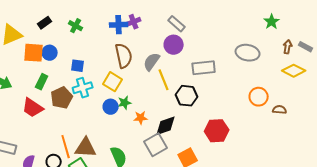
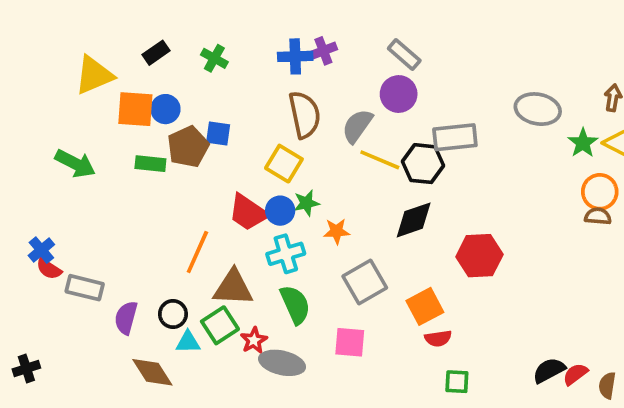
green star: (272, 22) -> (583, 143), moved
yellow line: (164, 80) -> (380, 160), turned -45
green rectangle: (42, 82) -> (150, 164), turned 70
cyan cross: (83, 88) -> (286, 254), moved
black hexagon: (187, 96) -> (423, 164), moved
orange circle: (259, 97) -> (600, 192), moved
brown pentagon: (62, 98) -> (188, 147), moved
red trapezoid: (33, 108) -> (248, 212), moved
black diamond: (166, 126) -> (414, 220), moved
orange line: (66, 147) -> (197, 252), moved, turned 40

